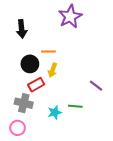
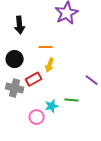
black circle: (30, 64) -> (15, 59), moved
gray cross: (24, 103) -> (15, 88), moved
pink circle: (18, 128) -> (37, 117), moved

